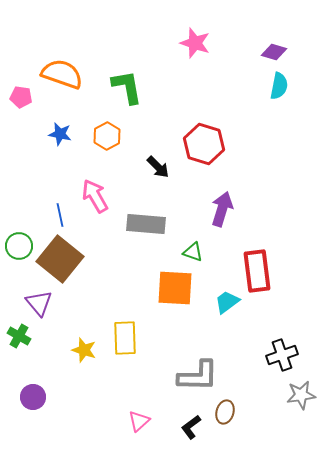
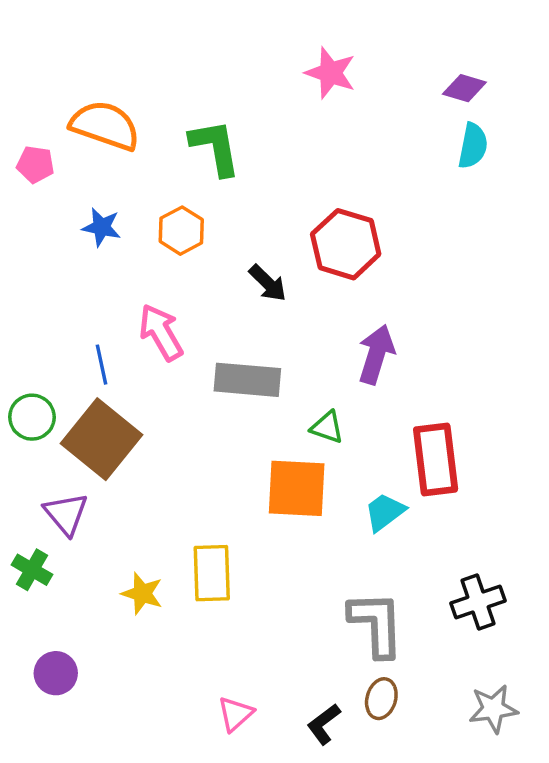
gray L-shape: (198, 376) -> (376, 624), moved, turned -93
gray star: (301, 395) -> (493, 709), moved

